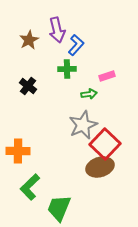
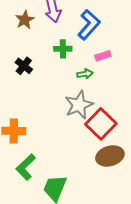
blue L-shape: (76, 45) -> (89, 25), moved, size x1.4
brown ellipse: (100, 167) -> (110, 156), moved

